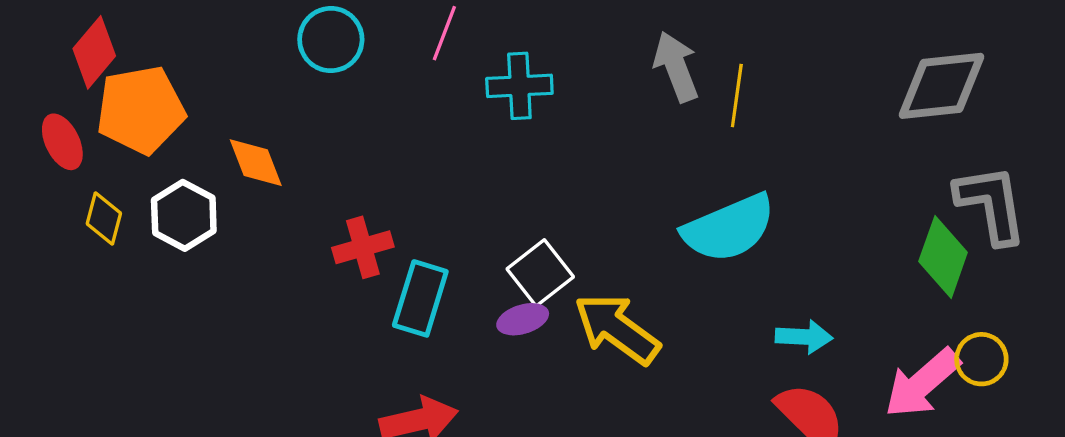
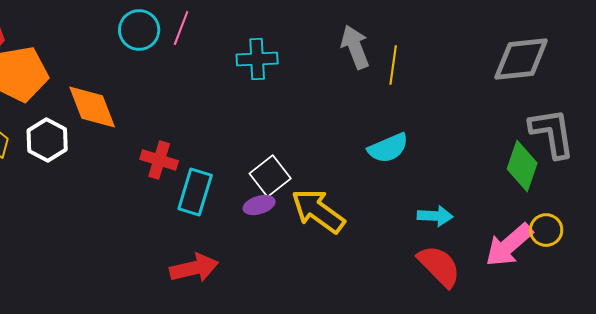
pink line: (444, 33) -> (181, 28), moved
orange diamond: (256, 163) -> (92, 107), size x1.4
cyan semicircle: (729, 228) -> (388, 148), size x0.7
red cross: (363, 247) -> (159, 160), turned 33

